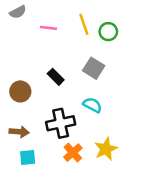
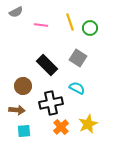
black rectangle: (56, 77) -> (47, 65), size x1.5
brown circle: (20, 91) -> (23, 86), moved

